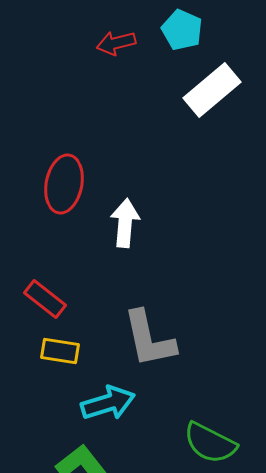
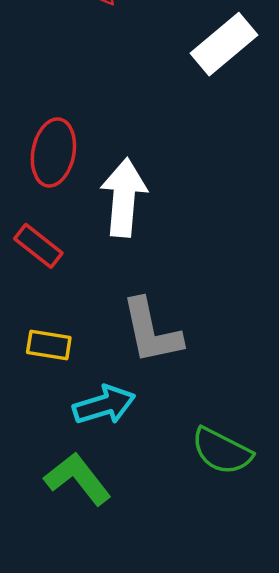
white arrow: (125, 223) -> (124, 197), size x1.4
red rectangle: (45, 299) -> (38, 246), moved

